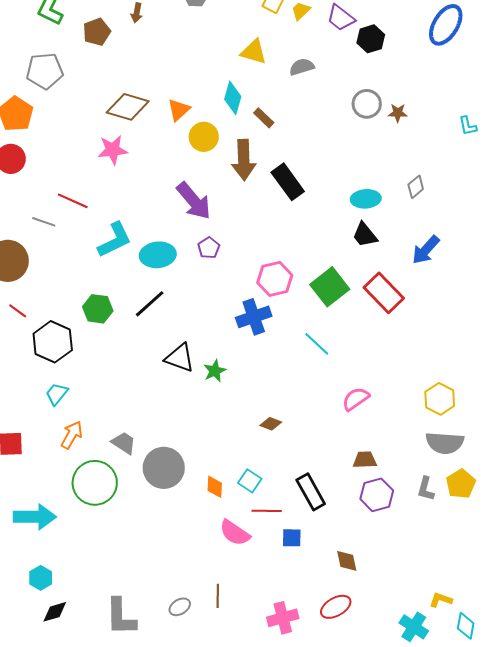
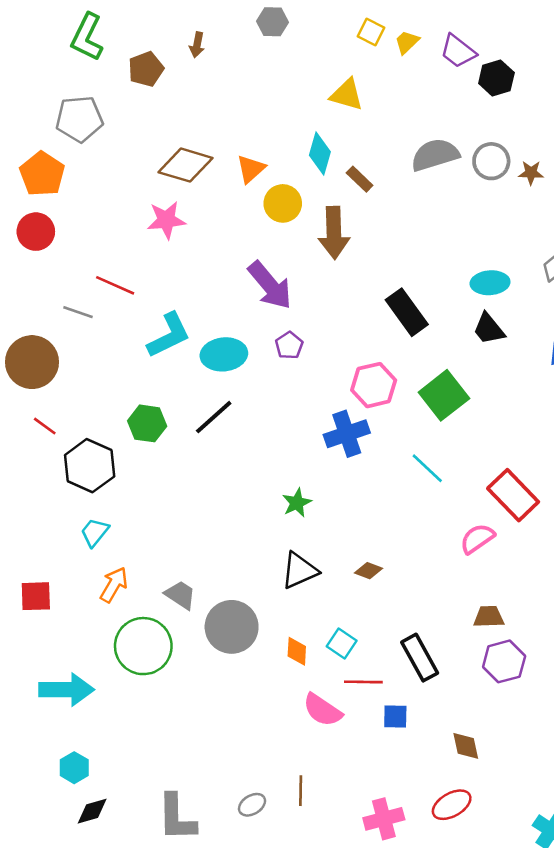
gray semicircle: (302, 67) -> (435, 155), moved, size x1.5
black rectangle: (288, 182) -> (407, 312), moved
red rectangle: (384, 293) -> (513, 495), moved
black triangle: (180, 358) -> (299, 571), moved, turned -44

